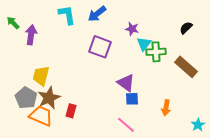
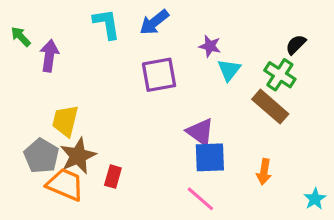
purple square: (100, 47) -> (159, 75), turned -30
green cross: (156, 52) -> (280, 75), moved, turned 36
brown rectangle: (186, 67) -> (270, 107), moved
blue square: (132, 99) -> (210, 157), size x1.5

